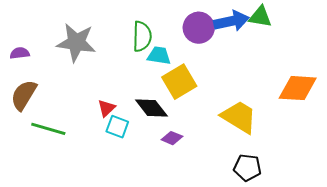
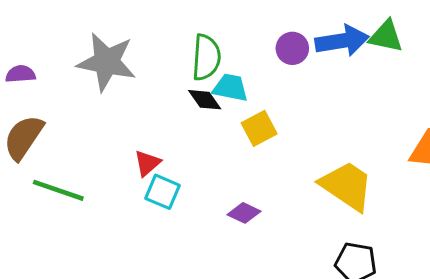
purple circle: (199, 28) -> (292, 48), size x0.7
yellow square: (179, 82) -> (259, 128), size x0.7
black diamond: (151, 108) -> (205, 100), moved, size x0.7

